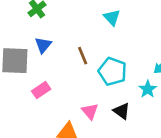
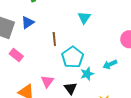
cyan star: (148, 89) -> (87, 74), moved
pink rectangle: (41, 90) -> (16, 55), turned 56

